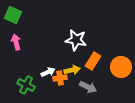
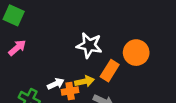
pink arrow: (16, 42) -> (17, 48), turned 63
orange circle: (121, 67) -> (136, 53), moved

